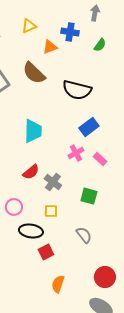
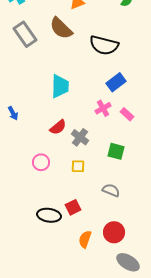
black ellipse: (31, 231) -> (49, 215), moved
gray semicircle: (84, 235) -> (111, 190), turned -30
red circle: (105, 277) -> (114, 232), moved

